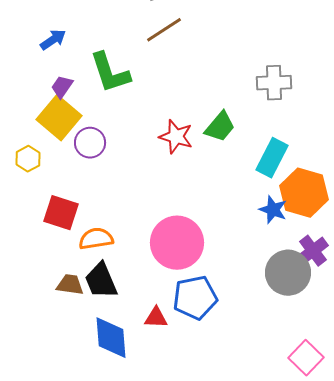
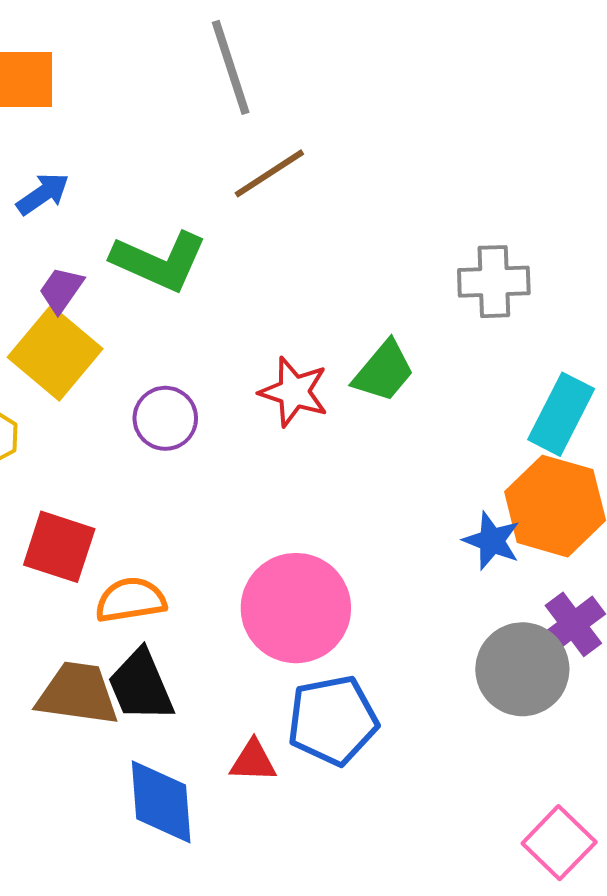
green L-shape: (110, 73) -> (159, 261), turned -48
purple circle: (90, 143) -> (165, 418), moved
cyan rectangle: (272, 158) -> (561, 414), moved
brown trapezoid: (70, 285) -> (78, 694), size x1.5

